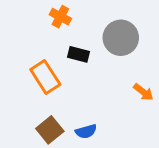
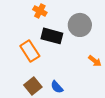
black rectangle: (79, 54) -> (52, 36), size x1.5
blue semicircle: (86, 131) -> (57, 87), turned 64

